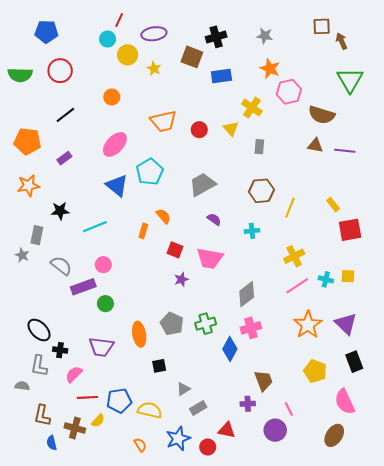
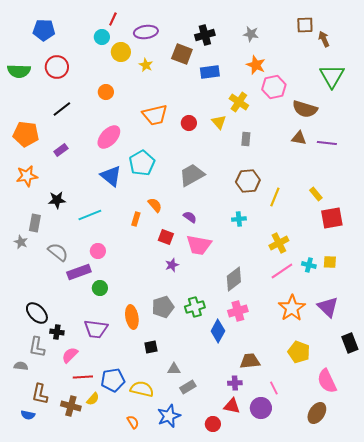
purple semicircle: (214, 219) -> (190, 217), moved
gray pentagon: (172, 324) -> (163, 307), turned 30
black rectangle: (354, 362) -> (350, 343), moved
brown trapezoid: (264, 381) -> (250, 361), turned -75
gray triangle: (183, 389) -> (174, 369), turned 32
red triangle: (227, 430) -> (232, 406), moved
blue semicircle: (52, 443) -> (28, 415), moved, turned -64
red circle: (208, 447) -> (213, 424), moved

